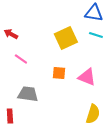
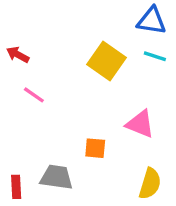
yellow square: (66, 38) -> (106, 61), turned -30
orange square: (59, 73) -> (95, 148), moved
gray trapezoid: (28, 94) -> (56, 177), moved

